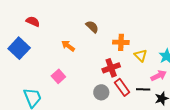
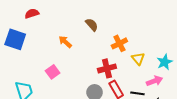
red semicircle: (33, 21) -> (32, 14), turned -48
orange cross: (121, 42) -> (119, 43), turned -35
blue square: (19, 48) -> (15, 39), turned -30

